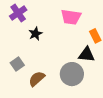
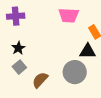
purple cross: (18, 13) -> (16, 16), turned 36
black star: (35, 34) -> (18, 48), moved

